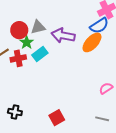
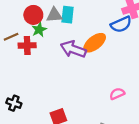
purple arrow: (63, 35) -> (73, 49), moved
orange ellipse: (92, 42) -> (95, 43), moved
cyan rectangle: (40, 54) -> (68, 15), moved, turned -56

